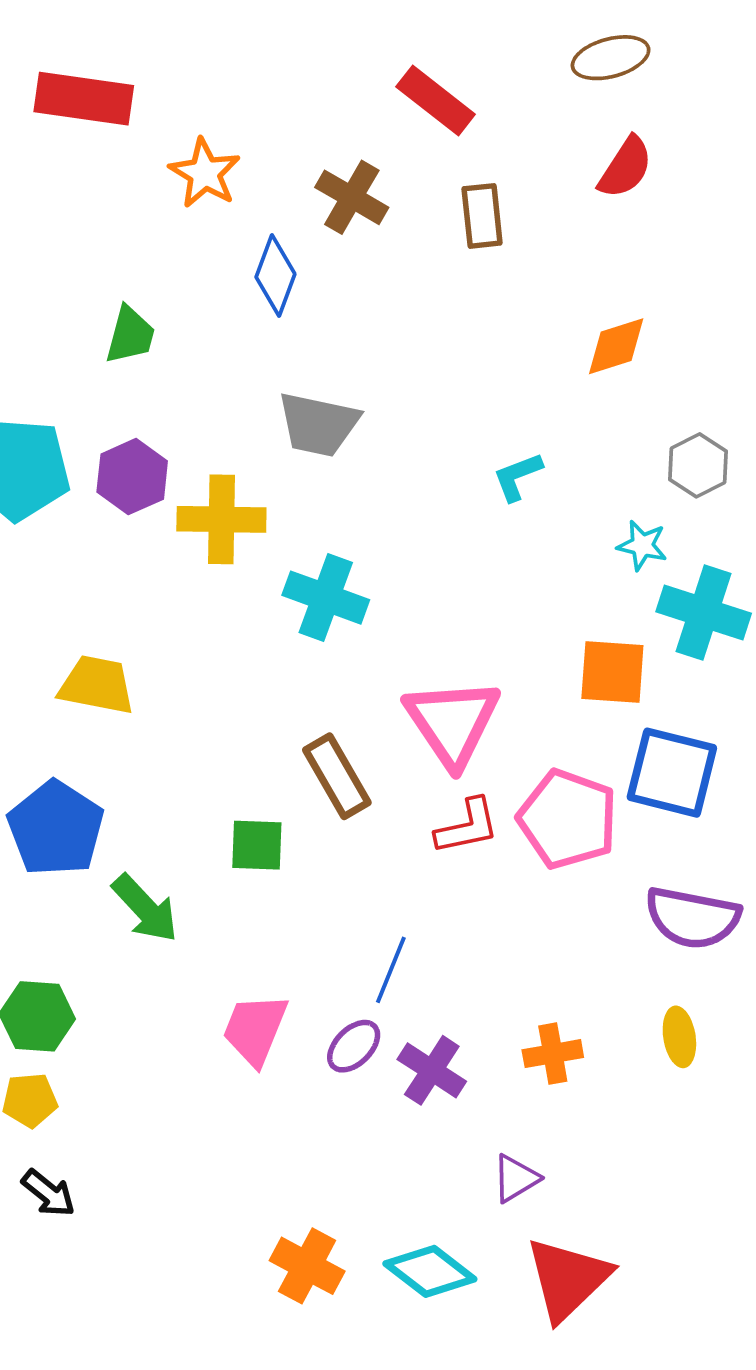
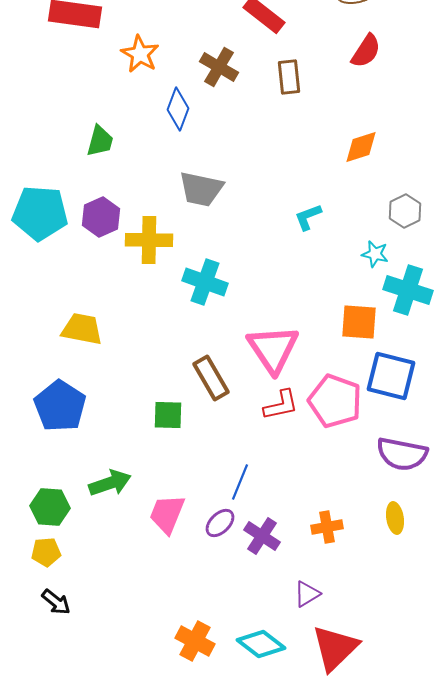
green arrow: (145, 908) -> (110, 483), moved, turned -66

